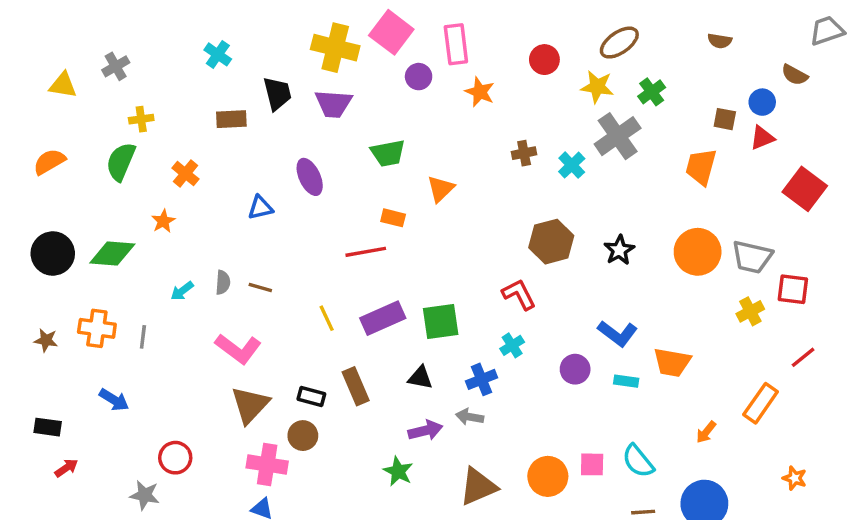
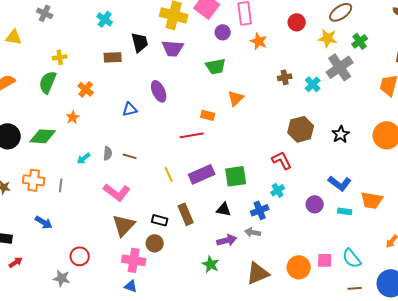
gray cross: (116, 66) -> (45, 13), moved, turned -35
green trapezoid: (388, 153) -> (216, 66), moved

